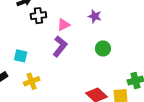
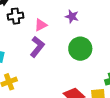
green circle: (103, 48) -> (80, 49), size x1.5

